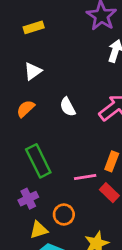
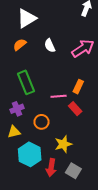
white triangle: (33, 71) -> (27, 18), size x1.5
yellow triangle: (39, 230) -> (14, 132), moved

